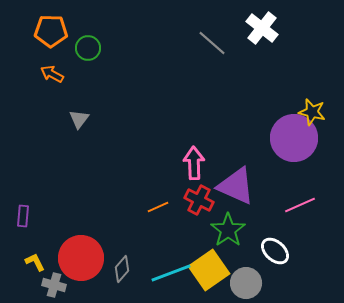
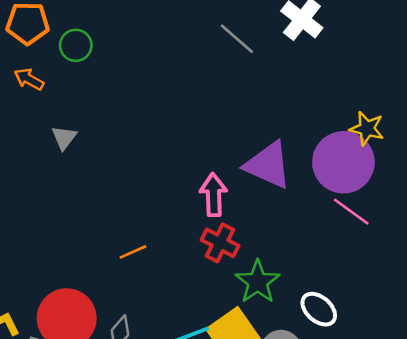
purple triangle: (236, 186) -> (268, 165), moved
pink line: (300, 205) -> (351, 212), moved, turned 60
orange line: (158, 207) -> (133, 252), moved

